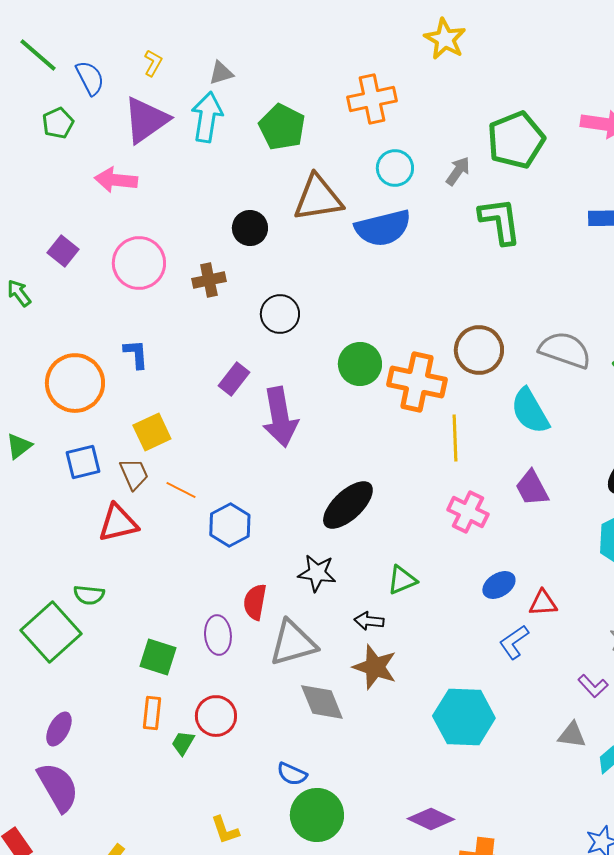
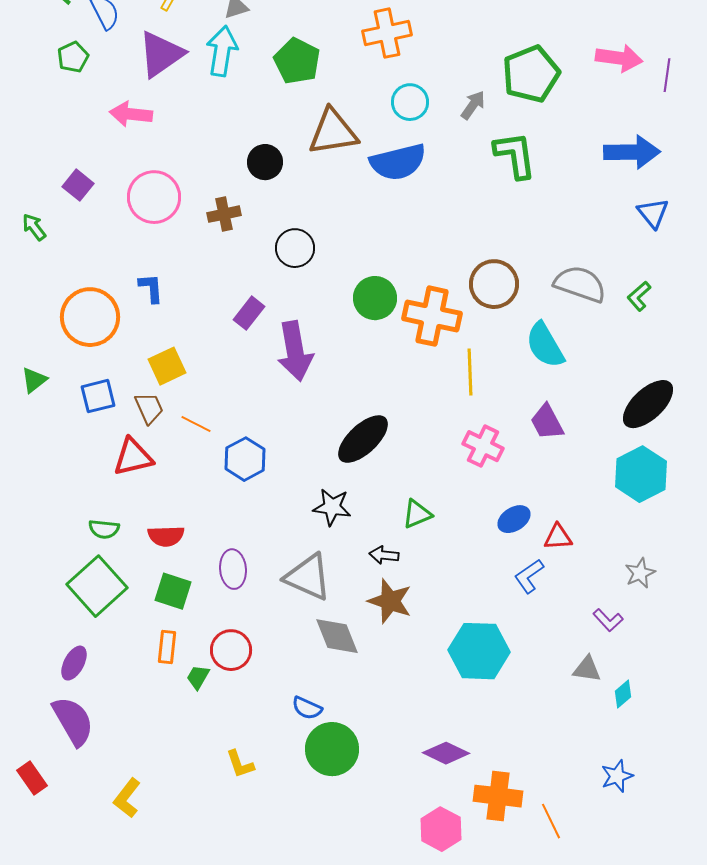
red semicircle: (255, 602) -> (166, 536), moved, turned -102
green square: (51, 632) -> (97, 586), moved
gray triangle: (293, 643) -> (308, 577), turned 40

